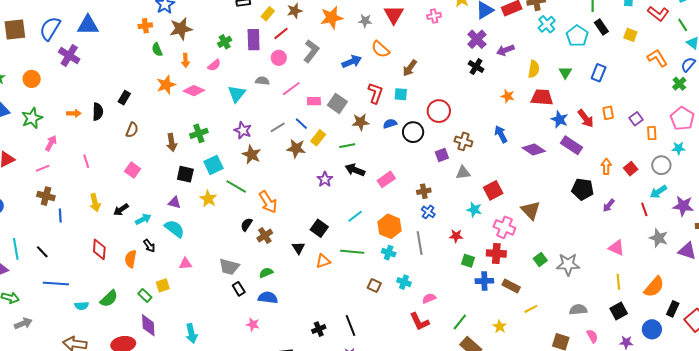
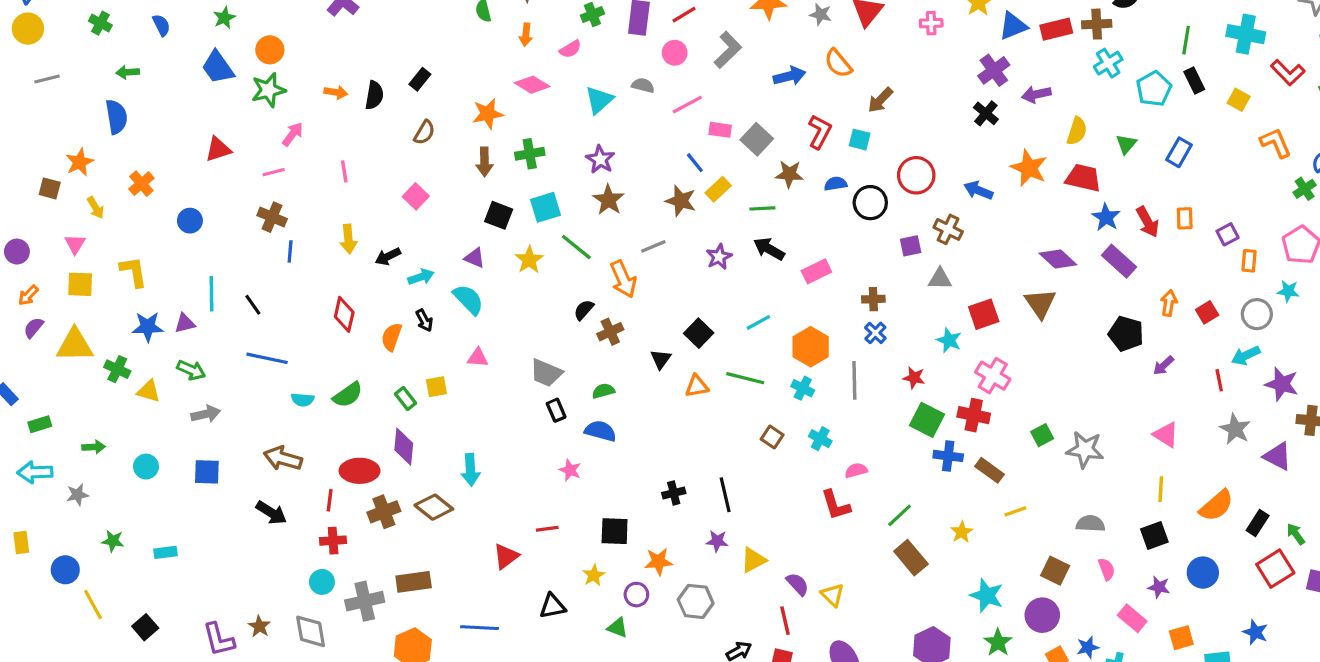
orange circle: (32, 79) -> (270, 50), moved
orange star: (166, 85) -> (488, 114), moved
orange star: (508, 96) -> (1029, 168), size x1.6
gray line: (278, 127) -> (653, 246), moved
blue arrow: (501, 134) -> (978, 190), moved, turned -48
brown triangle: (531, 210) -> (1040, 303), moved
green square: (468, 261) -> (927, 420), size x1.5
black rectangle: (673, 309) -> (1258, 523), moved

